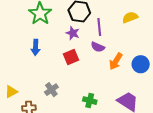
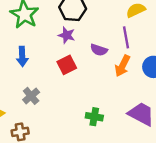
purple line: (99, 27) -> (126, 37), moved
gray cross: (51, 90) -> (31, 96), moved

